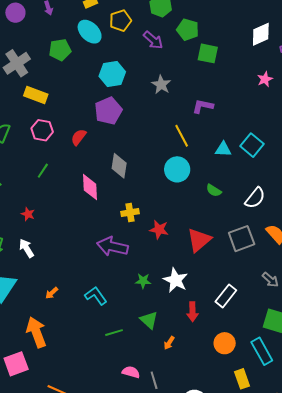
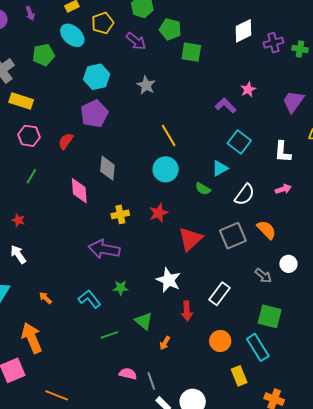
pink star: (265, 79) -> (248, 89), moved
purple L-shape: (203, 106) -> (226, 106), moved, turned 35
cyan triangle: (223, 149) -> (220, 168), moved, turned -30
red star: (159, 230) -> (159, 213), moved, turned -30
green star: (143, 281) -> (121, 288), moved
orange arrow: (52, 293) -> (45, 298), turned 88

